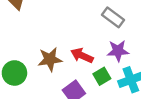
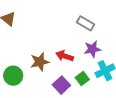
green square: (102, 76) -> (82, 78), moved

